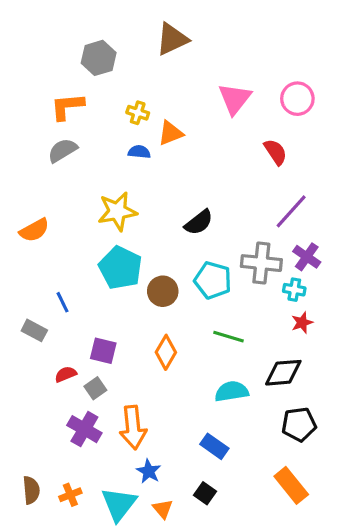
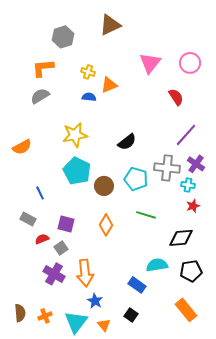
gray rectangle: (34, 330) -> (28, 219), moved
cyan semicircle: (232, 391) -> (157, 265), moved

